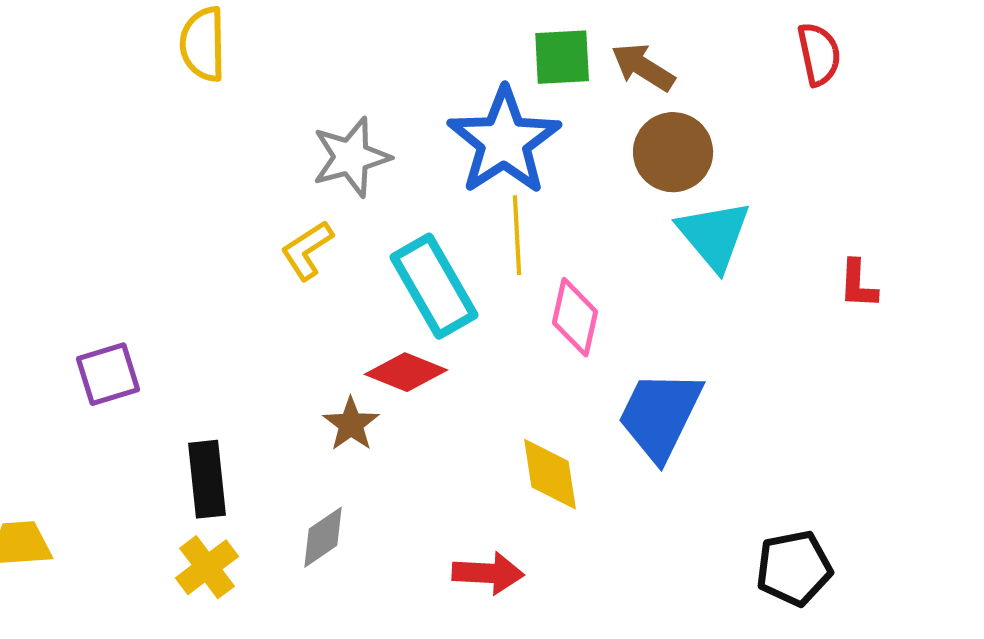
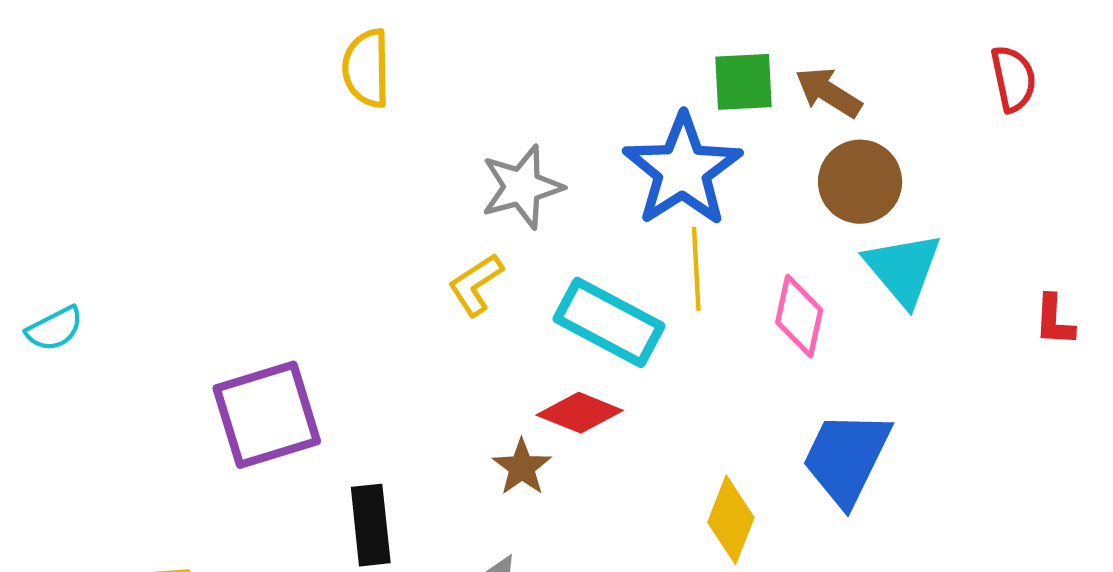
cyan rectangle: (434, 286) -> (609, 322), turned -32
pink diamond: (575, 317) -> (799, 316), moved
purple square: (108, 374) -> (267, 415), size x1.6
yellow diamond: (550, 474) -> (731, 520), turned 30

